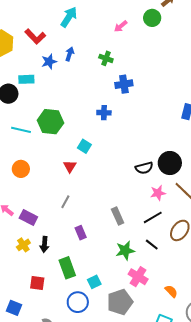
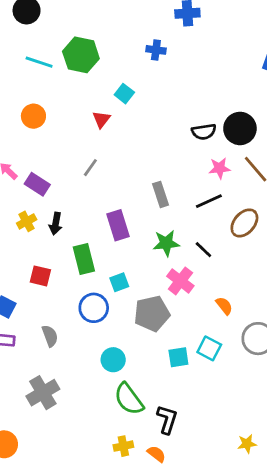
purple rectangle: (81, 233) -> (118, 225), moved, size x1.5
black line: (152, 245) -> (203, 250), moved

